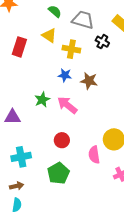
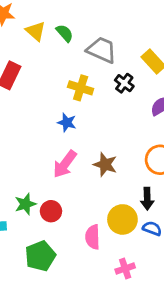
yellow triangle: (49, 35) -> (36, 31), moved
brown star: (89, 81) -> (105, 165), moved
green star: (42, 100) -> (25, 204), moved
pink arrow: (67, 105) -> (65, 164), turned -100

